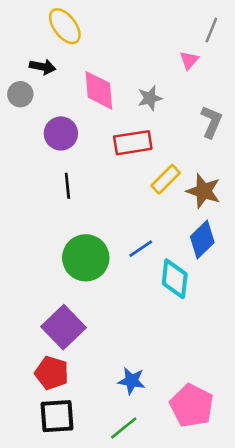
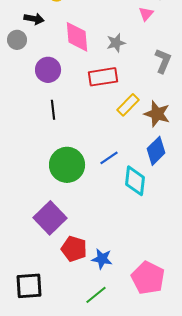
red pentagon: (52, 373) -> (74, 249), moved
black square: (57, 416) -> (29, 286), moved

